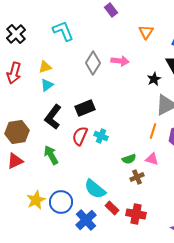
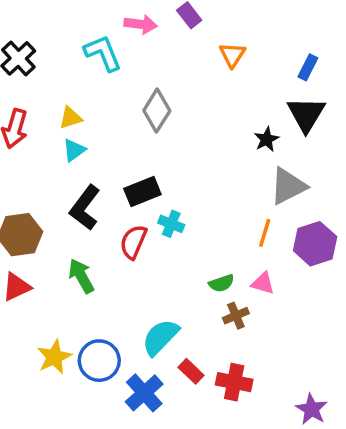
orange triangle: (146, 32) -> (232, 55), moved
pink arrow: (120, 61) -> (141, 24), moved
cyan cross: (101, 136) -> (171, 224), moved
cyan semicircle: (95, 189) -> (160, 337), turned 95

